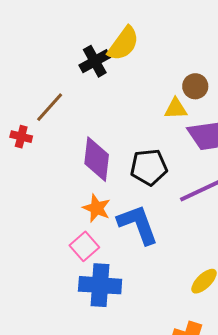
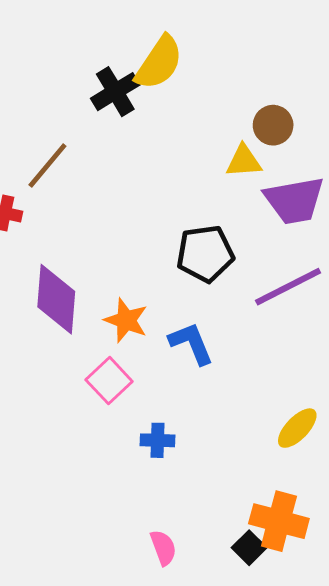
purple diamond: (97, 159) -> (56, 299), moved
blue L-shape: (138, 224) -> (191, 343), size x0.7
blue cross: (100, 285) -> (158, 440), moved, size x0.5

